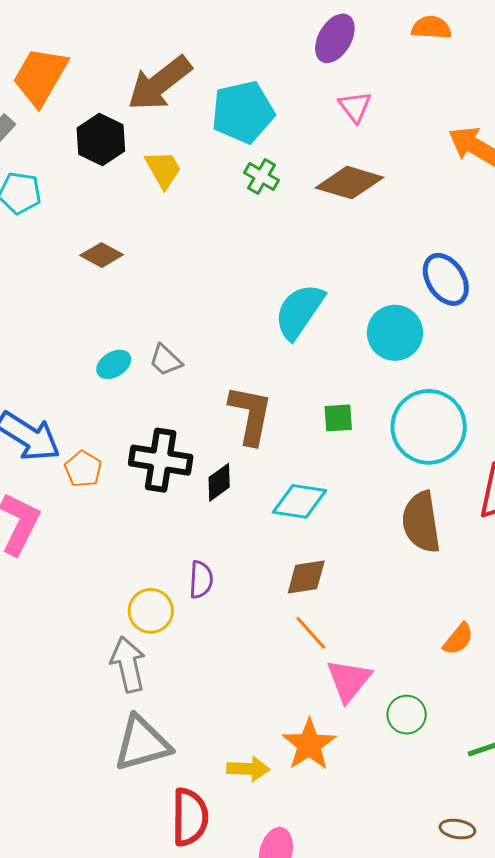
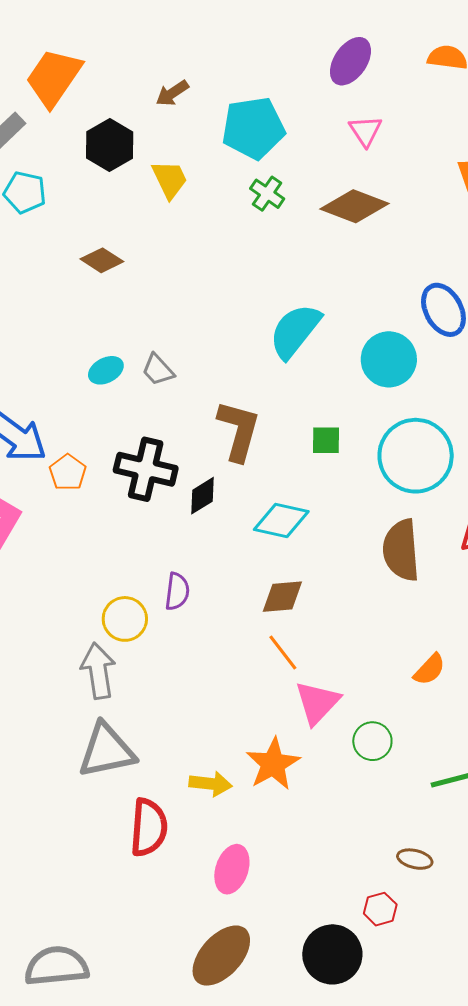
brown arrow: (160, 83) -> (172, 93), size x0.5

